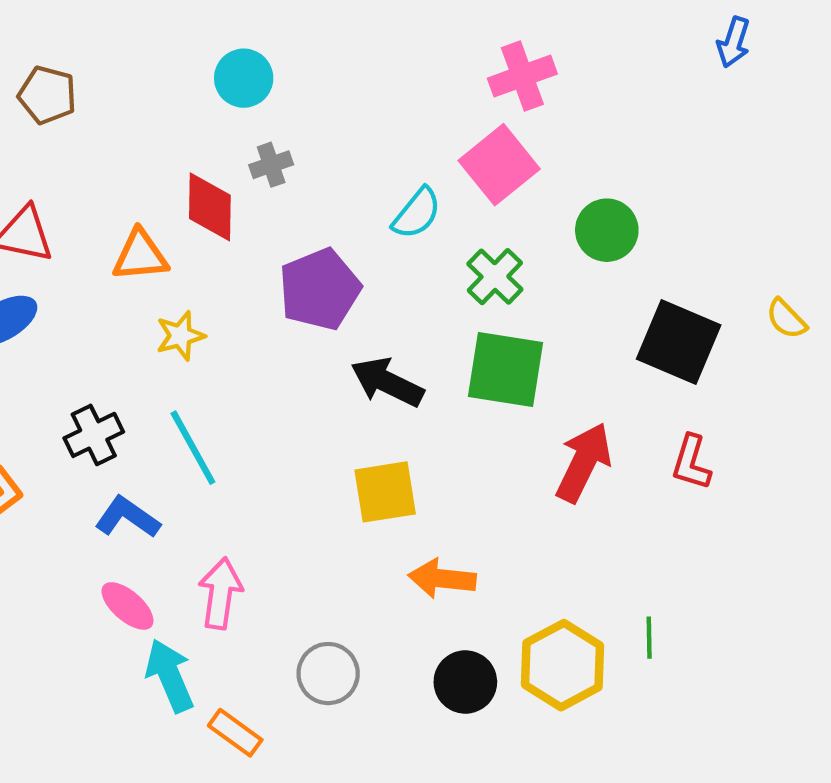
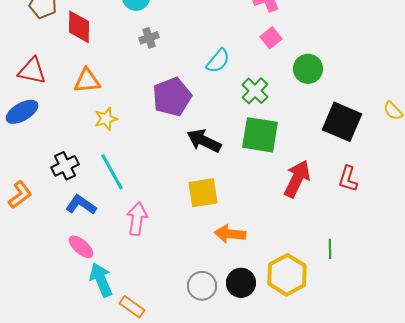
pink square: (499, 165) -> (271, 38), moved, size x0.6
red diamond: (210, 207) -> (79, 27), moved
pink arrow: (220, 593) -> (137, 219), moved
green line: (649, 638) -> (330, 249), moved
gray circle: (328, 674) -> (202, 286), moved

